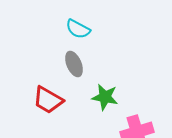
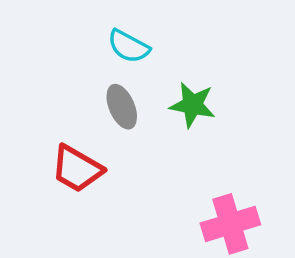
green star: (105, 97) -> (192, 105), moved

